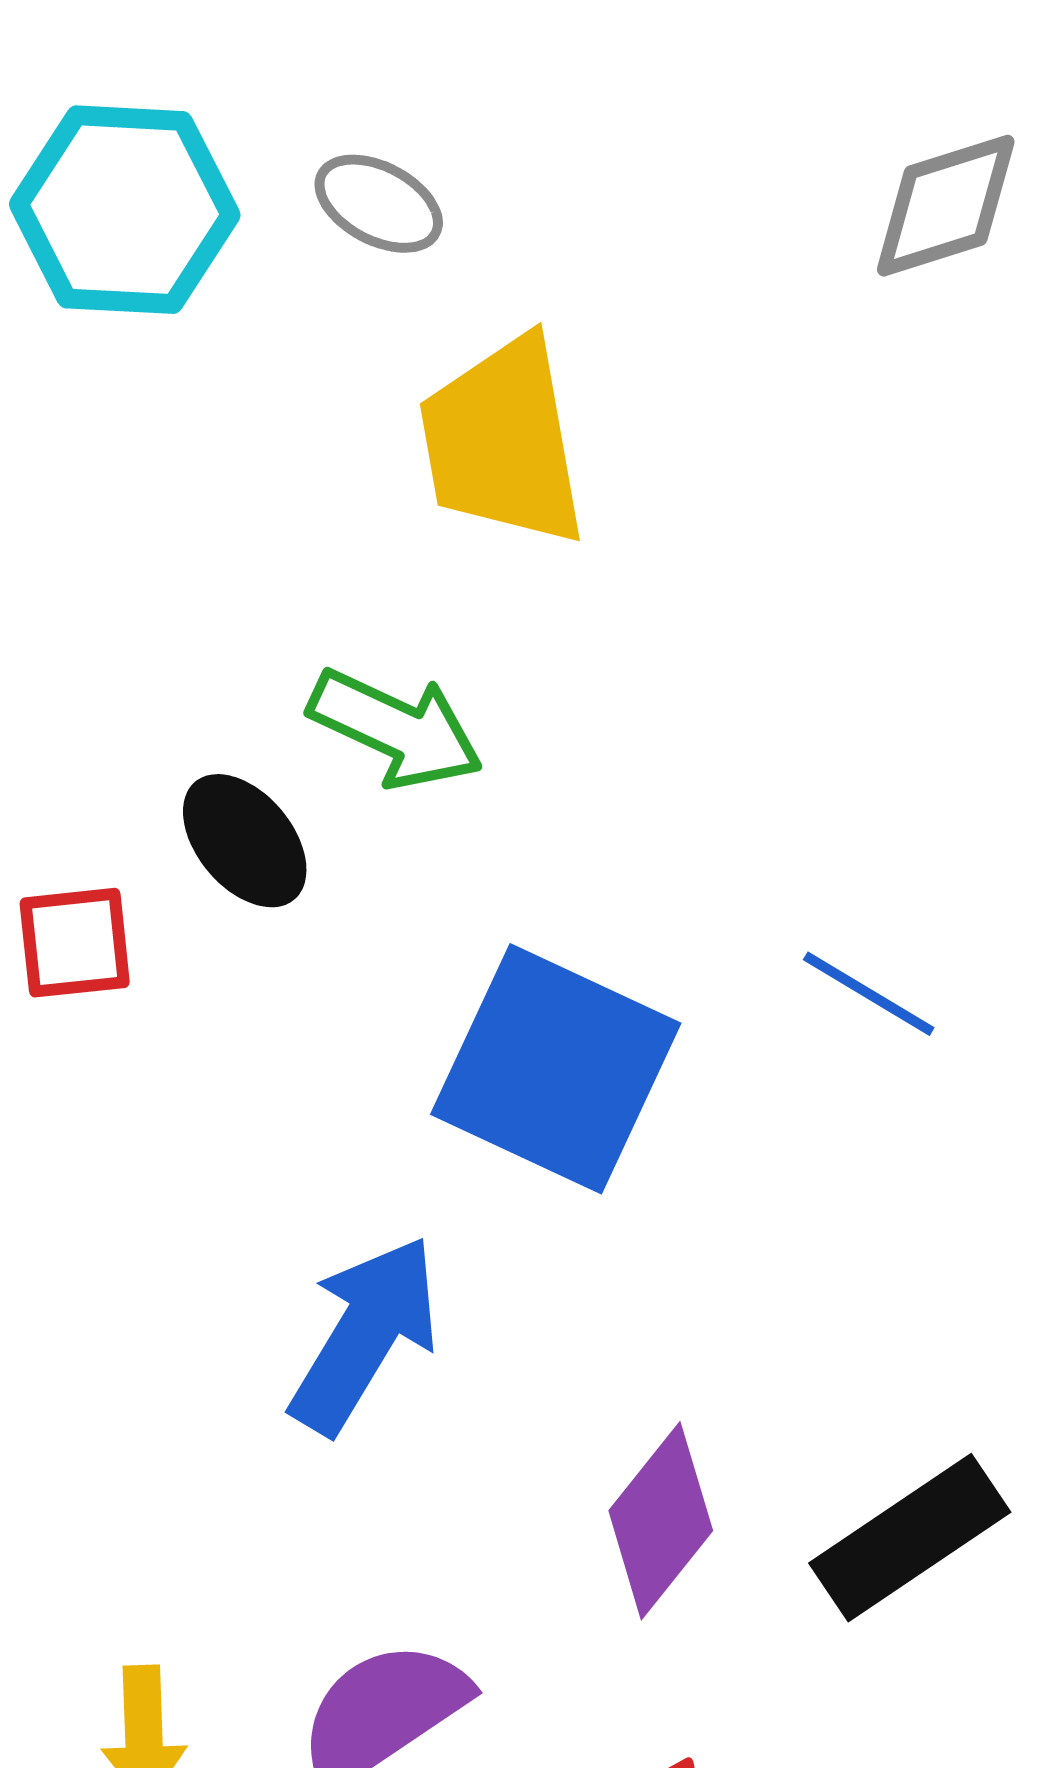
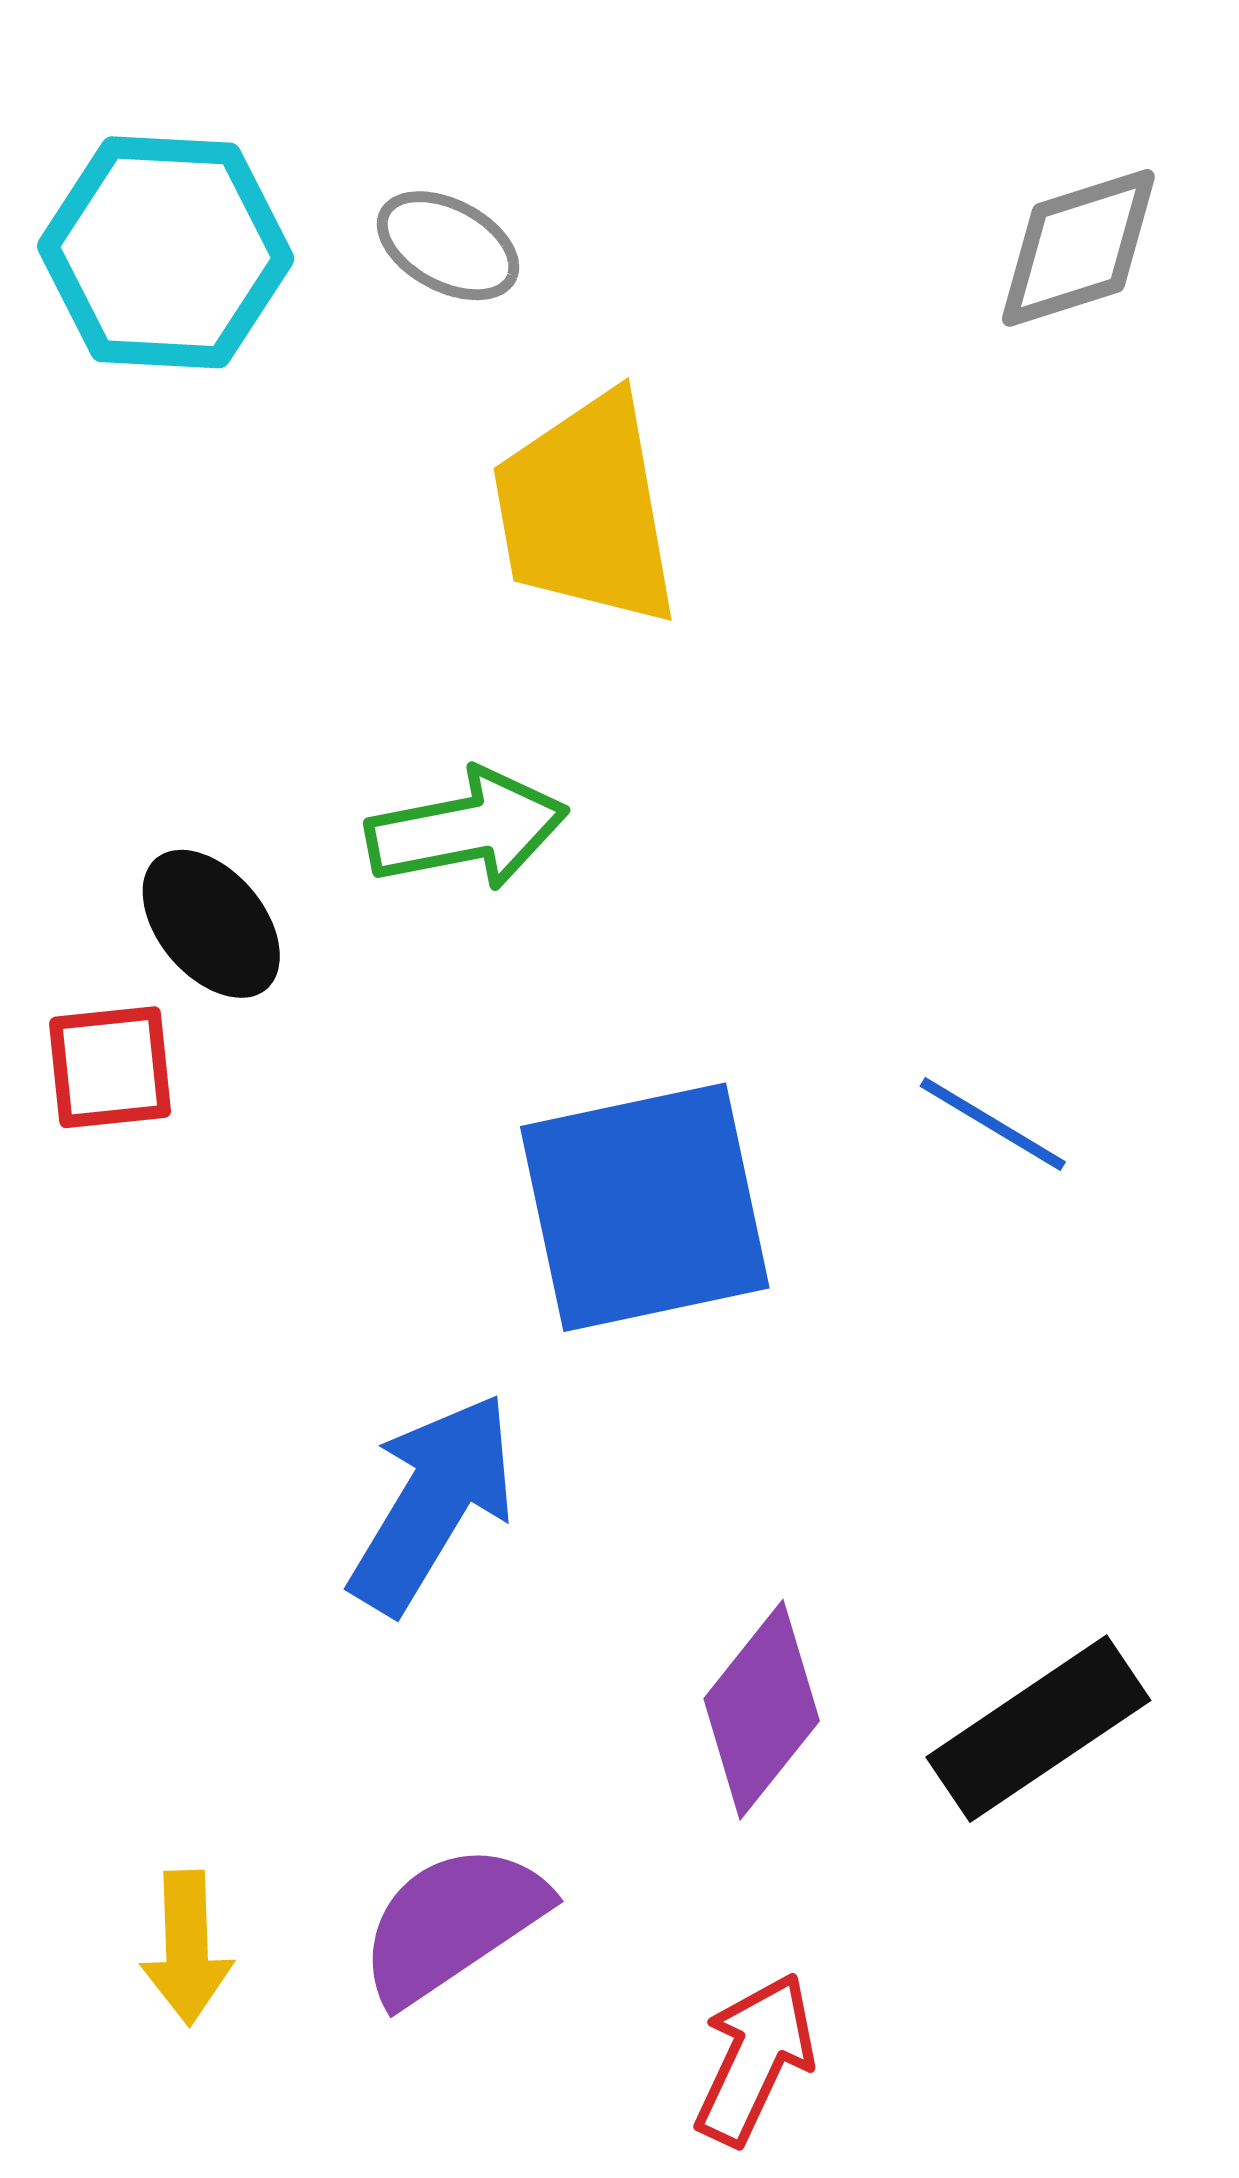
green arrow: (396, 729) -> (467, 829), turned -36
black ellipse: (245, 841) -> (211, 924), moved
blue square: (556, 1069) -> (645, 1207), turned -37

